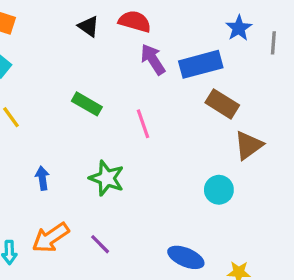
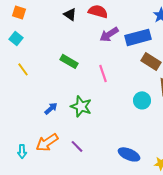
purple arrow: (153, 59) -> (109, 34), turned -90
blue arrow: (42, 178) -> (51, 108), moved, turned 56
cyan circle: (219, 190) -> (142, 100), moved

